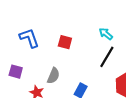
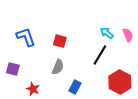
cyan arrow: (106, 34) -> (107, 33), moved
gray semicircle: (53, 76) -> (58, 67), moved

